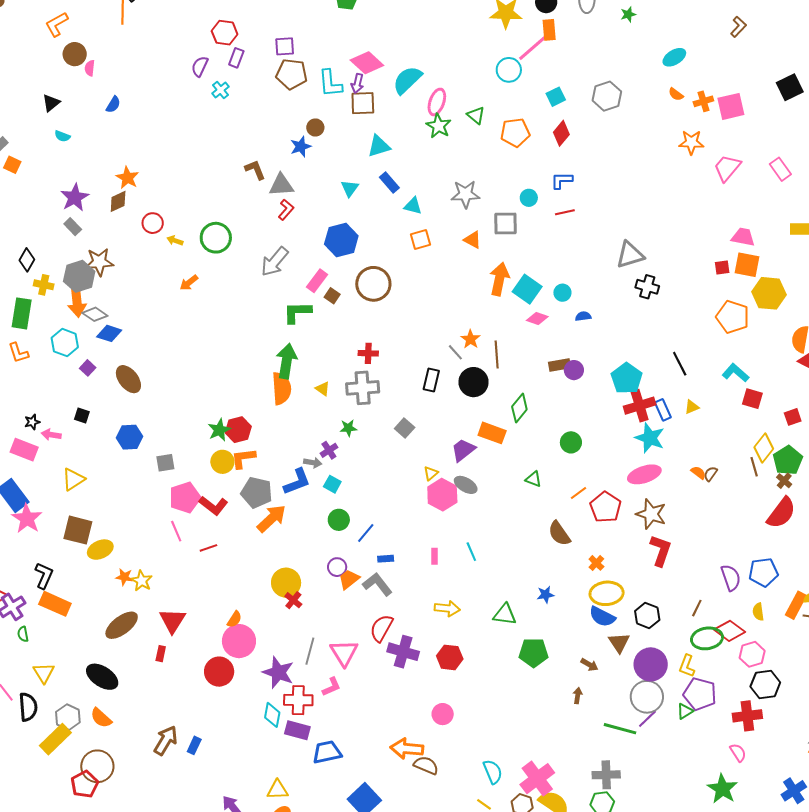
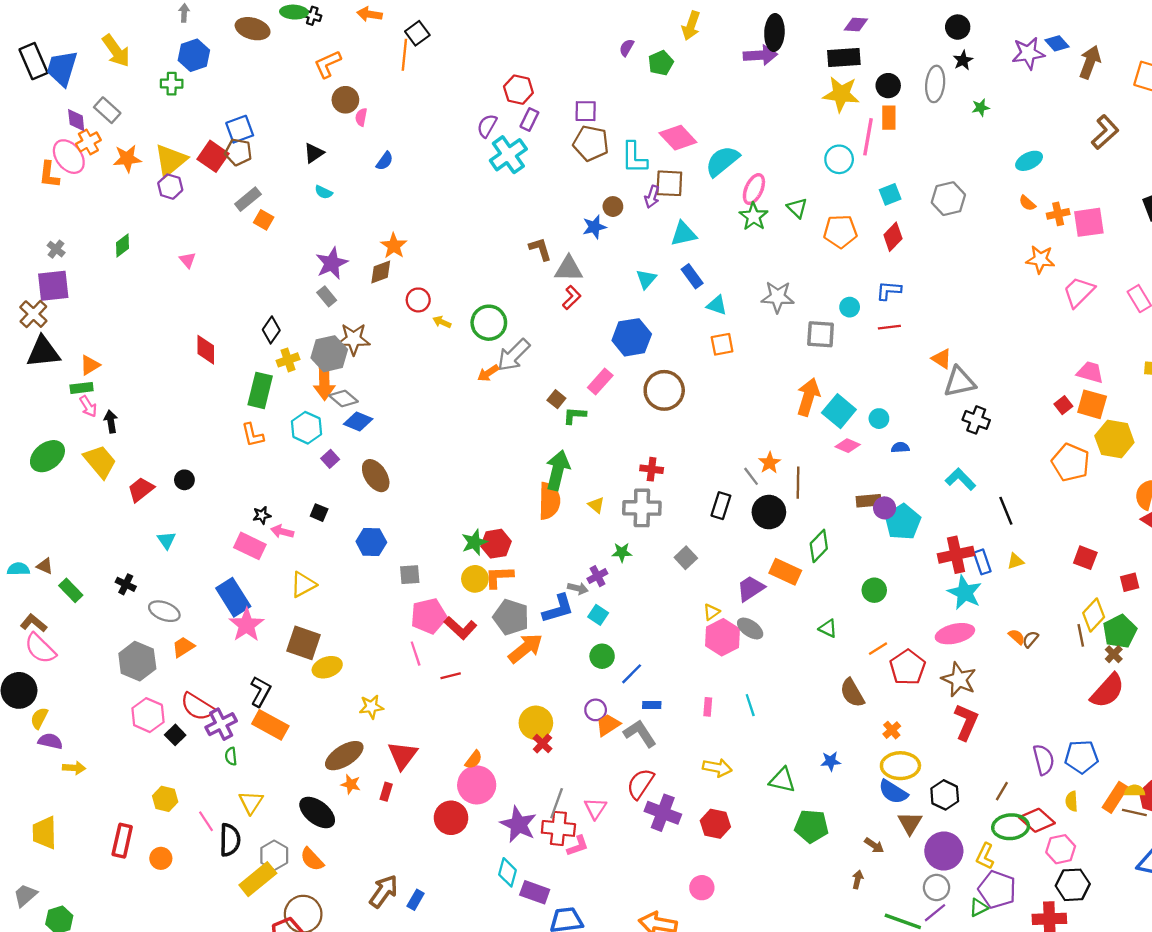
brown L-shape: (738, 27) -> (1105, 132), size x1.4
pink line: (532, 48) -> (868, 137), turned -44
purple arrow: (357, 83) -> (652, 197), moved
cyan cross: (221, 90) -> (508, 155), size x1.8
orange triangle: (473, 240) -> (942, 359), moved
gray arrow: (275, 262) -> (514, 355), moved
red square: (722, 267) -> (1063, 405), turned -35
orange arrow: (189, 283) -> (488, 373), moved
yellow cross: (44, 285) -> (288, 360), turned -36
brown square: (332, 296) -> (556, 399), moved
green L-shape: (297, 312) -> (575, 415), size x0.7
cyan L-shape: (735, 373) -> (961, 479), moved
cyan pentagon: (627, 378) -> (903, 522), moved
orange star: (124, 577) -> (351, 784), moved
yellow star: (142, 581) -> (371, 707), turned 30
pink triangle: (344, 653) -> (595, 808), size x0.7
gray circle: (647, 697) -> (936, 888), size x0.7
red cross: (298, 700) -> (558, 828), moved

